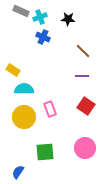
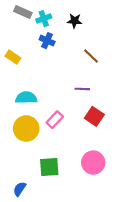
yellow rectangle: (13, 70) -> (13, 57), moved
purple line: (82, 76) -> (82, 89), moved
pink rectangle: (50, 109) -> (55, 120), turned 63

